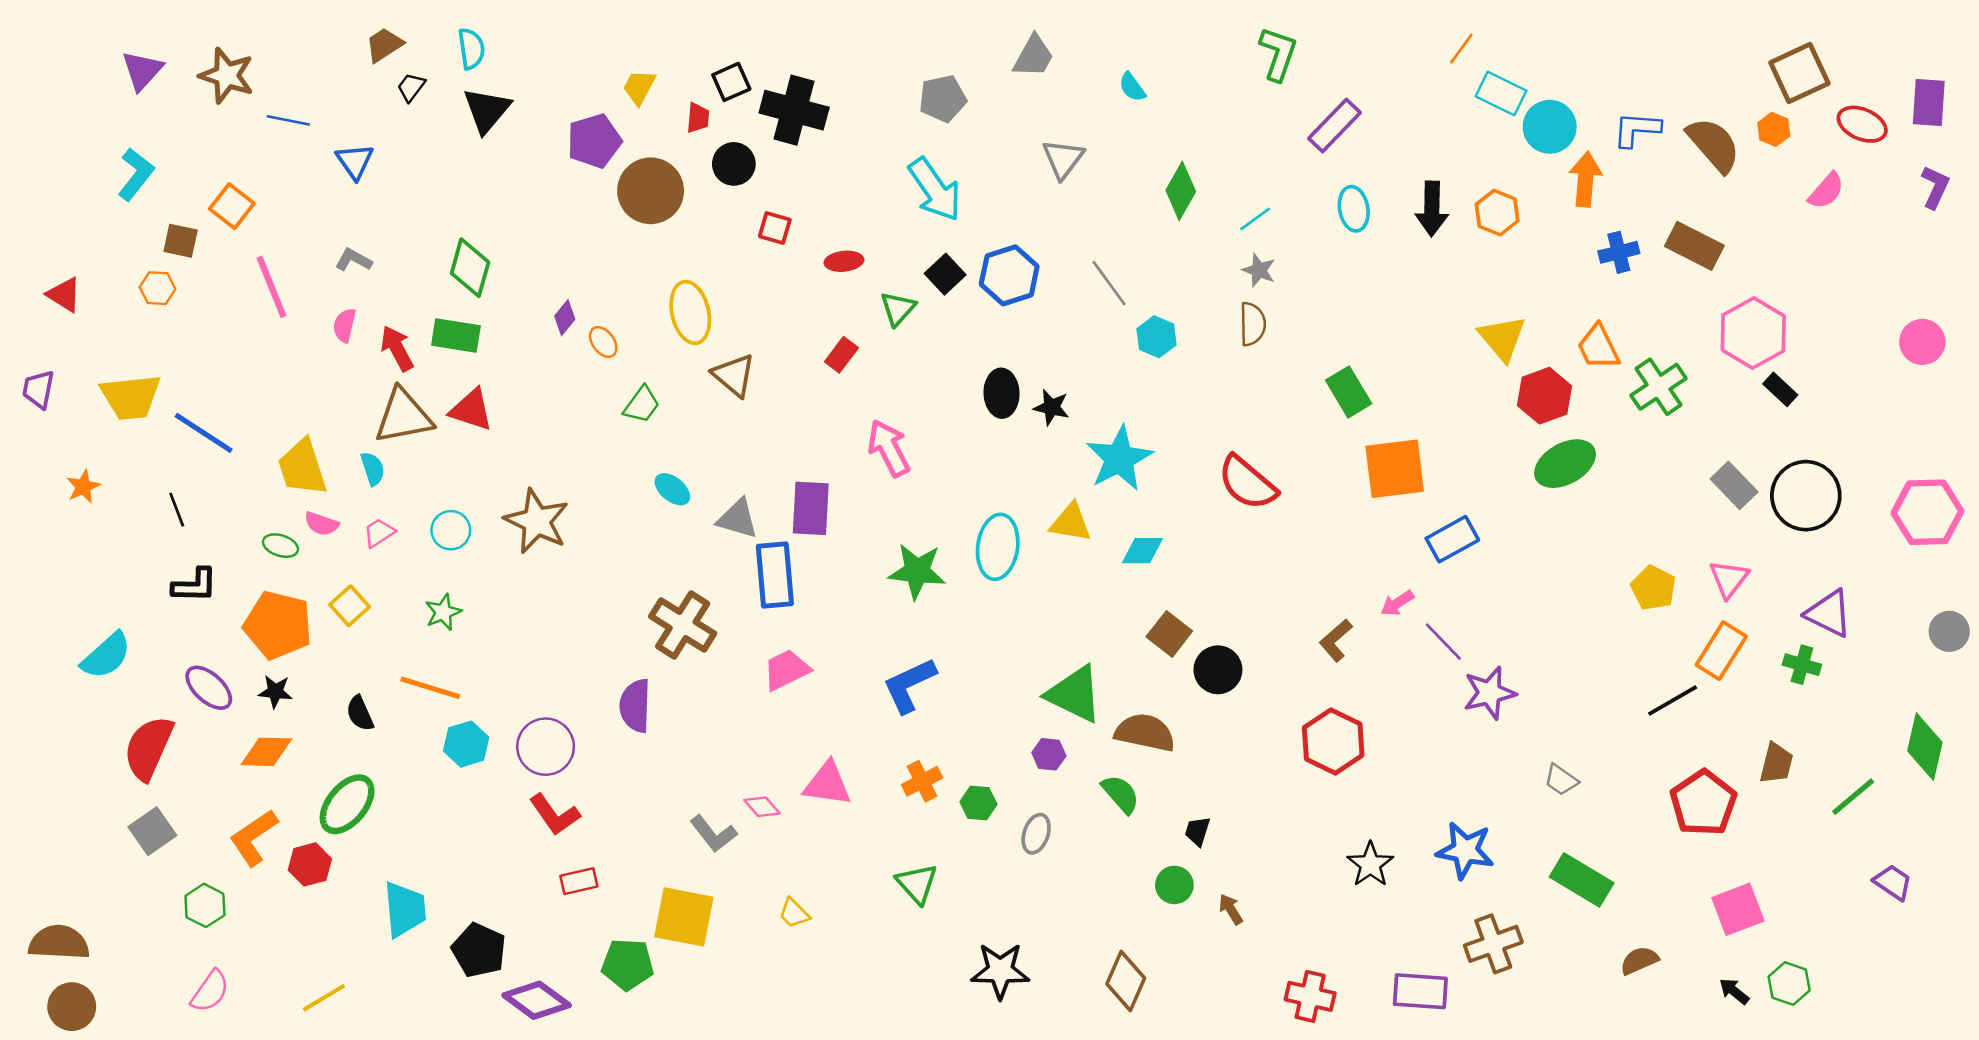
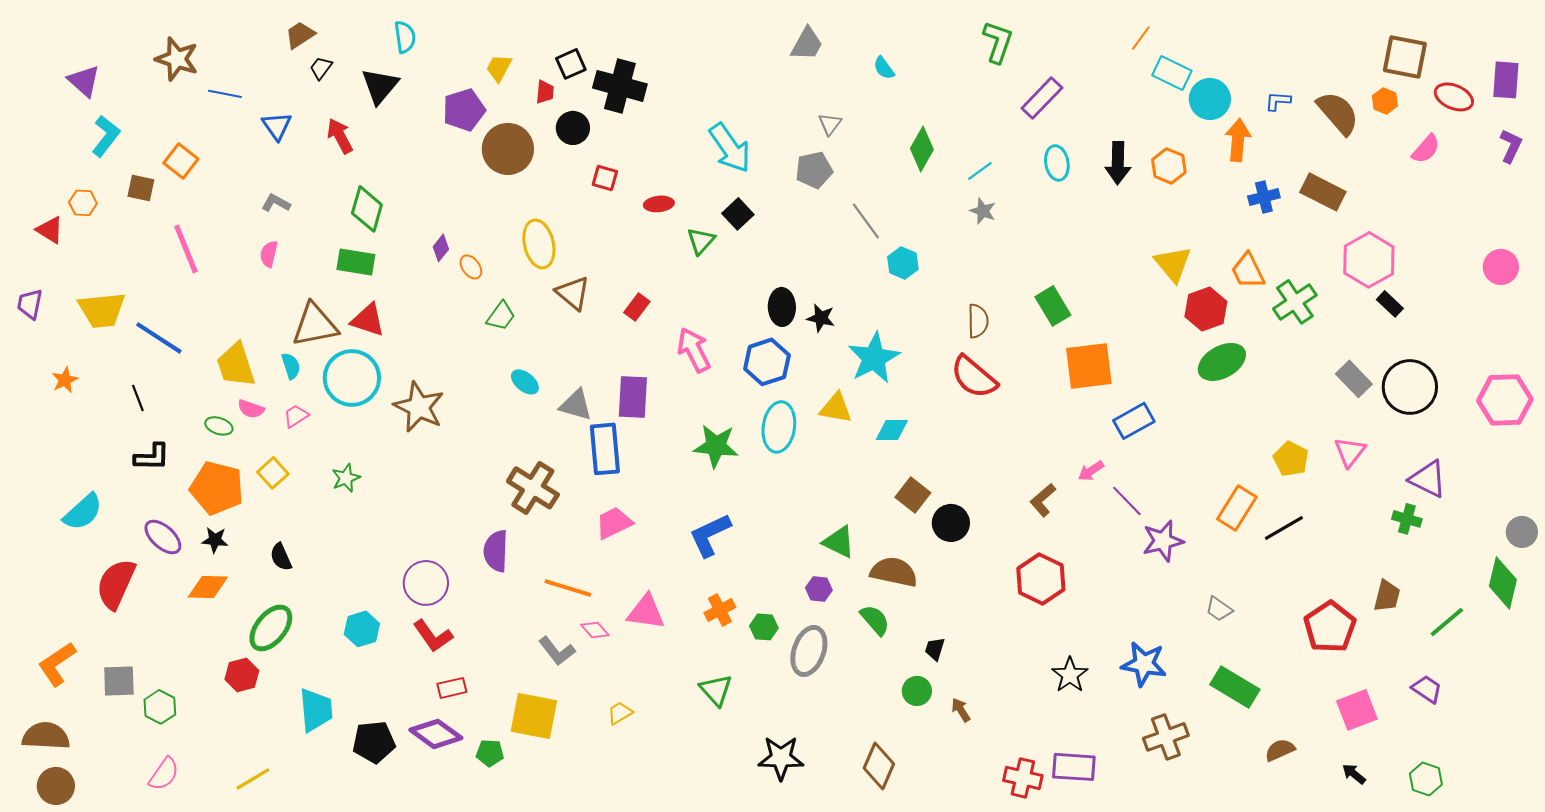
cyan semicircle: (471, 49) -> (405, 37), moved
purple triangle: (142, 70) -> (84, 81), moved, turned -30
brown square: (1799, 73) -> (1405, 57), turned 36
gray pentagon: (943, 99) -> (814, 170), moved
blue L-shape: (1637, 129) -> (1278, 101), size x0.7
gray triangle: (1063, 159) -> (830, 124), size x0.7
blue hexagon: (1009, 275) -> (767, 362), moved
pink line: (272, 287) -> (186, 249), moved
orange hexagon: (158, 288) -> (83, 203), moved
brown semicircle: (1253, 324) -> (978, 321), moved
red arrow: (397, 348) -> (340, 136), moved
red rectangle: (841, 355) -> (637, 307), moved
cyan circle: (451, 530) -> (352, 378), moved, size x1.8
gray circle: (1949, 631) -> (1522, 532), moved
orange rectangle: (1721, 651) -> (1237, 508), moved
orange line: (430, 688) -> (568, 588), moved
green triangle: (1075, 694) -> (839, 542), size x0.7
black line: (1673, 701) -> (1284, 528), moved
cyan hexagon: (466, 744) -> (362, 629), moved
gray square: (152, 831) -> (119, 681), moved, turned 33
gray ellipse: (1036, 834) -> (809, 651), size x1.6
orange L-shape: (254, 838) -> (57, 664), moved
purple trapezoid: (1893, 882) -> (1427, 689), moved
yellow trapezoid: (794, 913) -> (620, 713), turned 104
black pentagon: (479, 950) -> (374, 742), turned -30
green pentagon: (628, 964) -> (490, 753), size x0.7
green hexagon: (1789, 984) -> (1426, 779), moved
purple rectangle: (1420, 991) -> (1074, 767), moved
purple diamond: (537, 1000) -> (436, 734), moved

